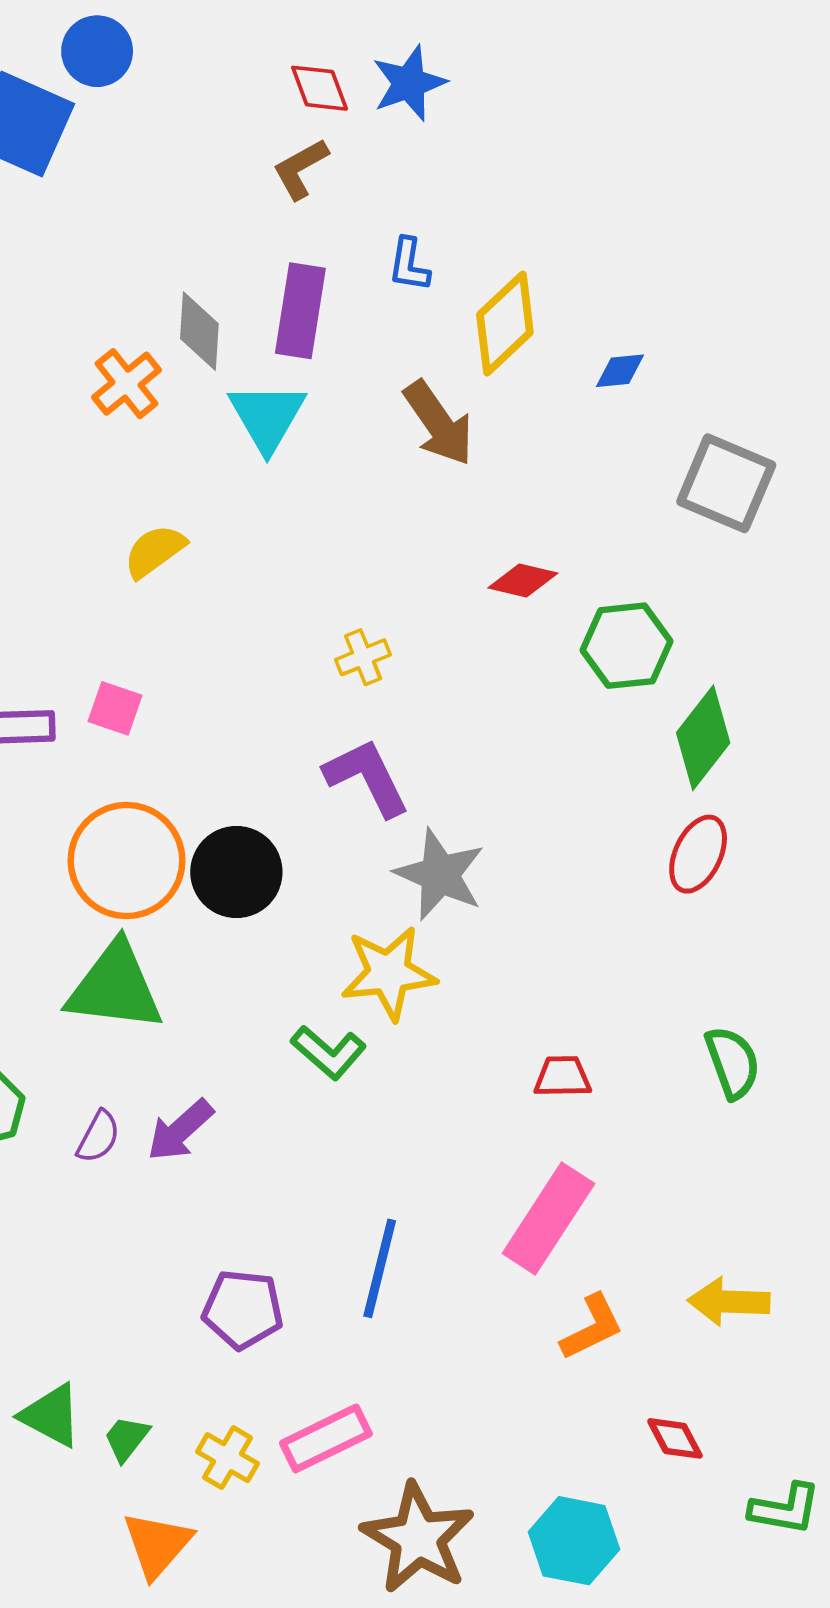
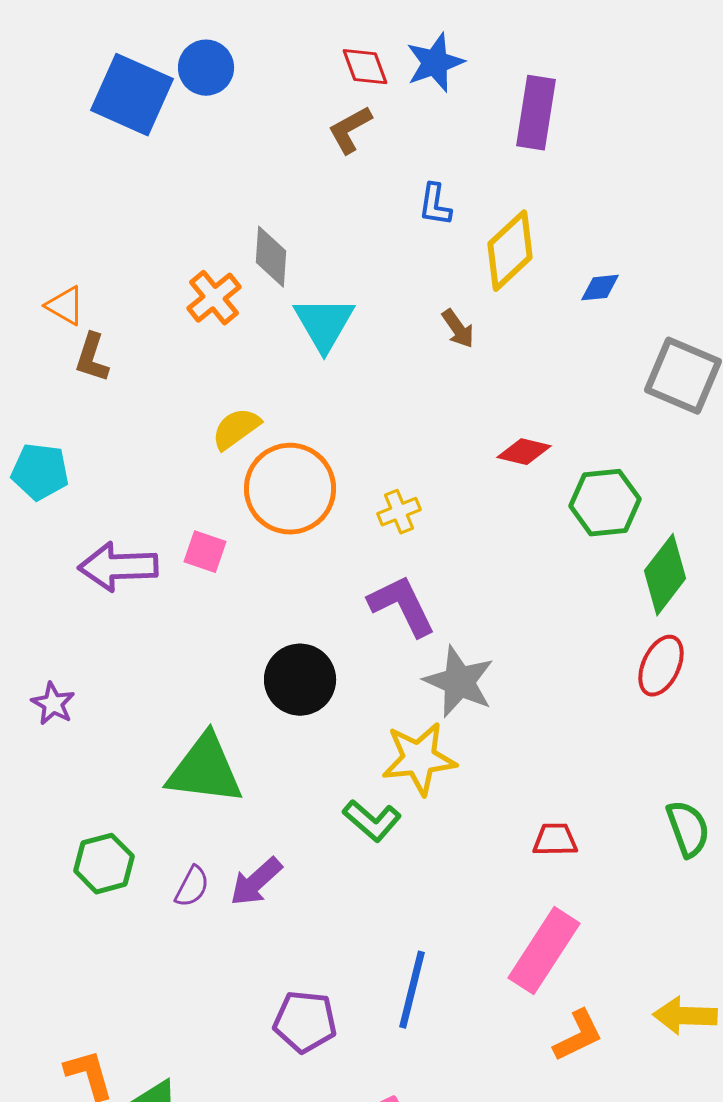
blue circle: (97, 51) -> (206, 68), moved
purple rectangle: (300, 311) -> (536, 113), moved
brown arrow: (438, 423) -> (458, 329), size x0.6
orange circle: (126, 861) -> (290, 489), moved

